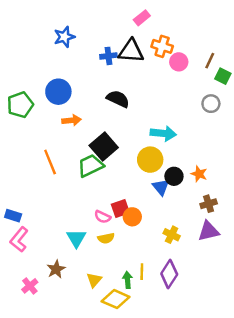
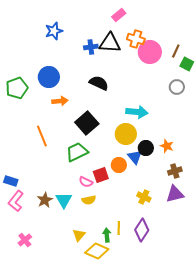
pink circle: (179, 62) -> (150, 52), size x1.5
green trapezoid: (91, 166) -> (77, 152), moved
orange circle: (132, 217) -> (119, 165), moved
brown star: (56, 269) -> (45, 200), moved

